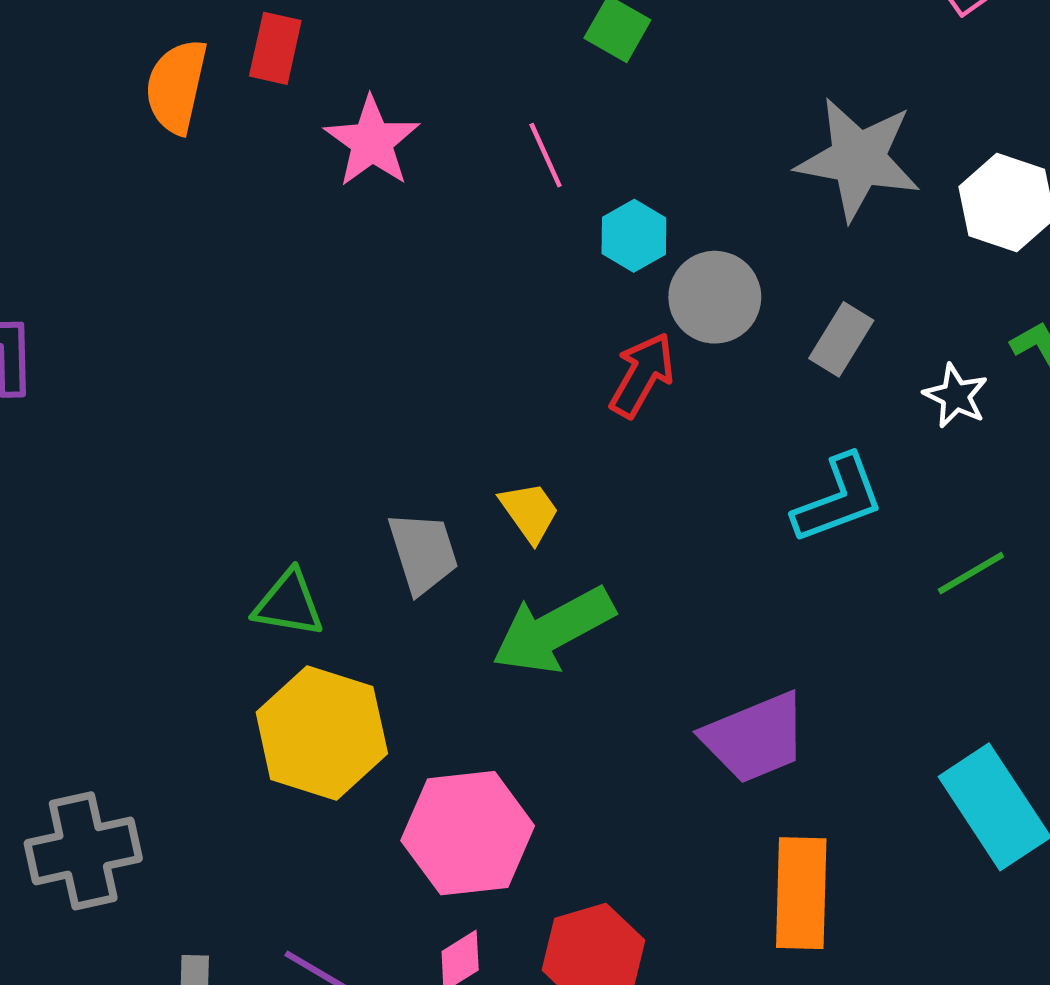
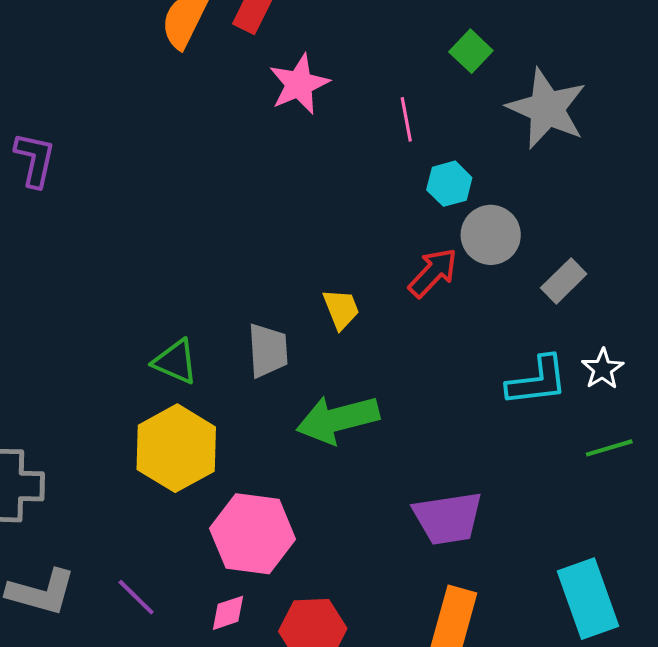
gray star: (858, 159) -> (547, 109), moved
white star: (956, 396) -> (603, 369), moved
yellow trapezoid: (530, 512) -> (341, 309), moved

